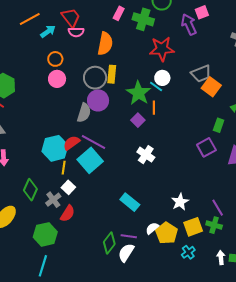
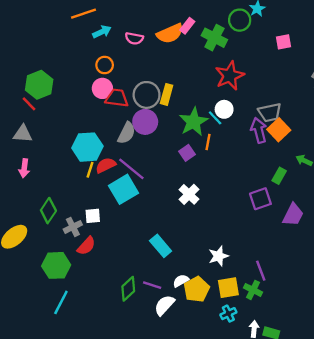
red trapezoid: (71, 17) -> (117, 98), moved, turned -55
purple arrow: (189, 24) -> (259, 130), moved
orange semicircle: (105, 44) -> (170, 34), moved, turned 45
red star: (162, 49) -> (230, 76), turned -30
cyan hexagon: (55, 148) -> (87, 147), moved
yellow line: (64, 168) -> (90, 170), moved
white square: (68, 187) -> (93, 216), turned 32
cyan cross: (188, 252) -> (228, 314), moved
white semicircle: (126, 253) -> (164, 305), moved
cyan line: (43, 266) -> (61, 302), moved

